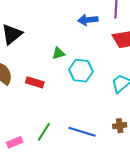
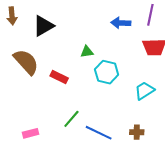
green line: (44, 132) -> (71, 119), moved

